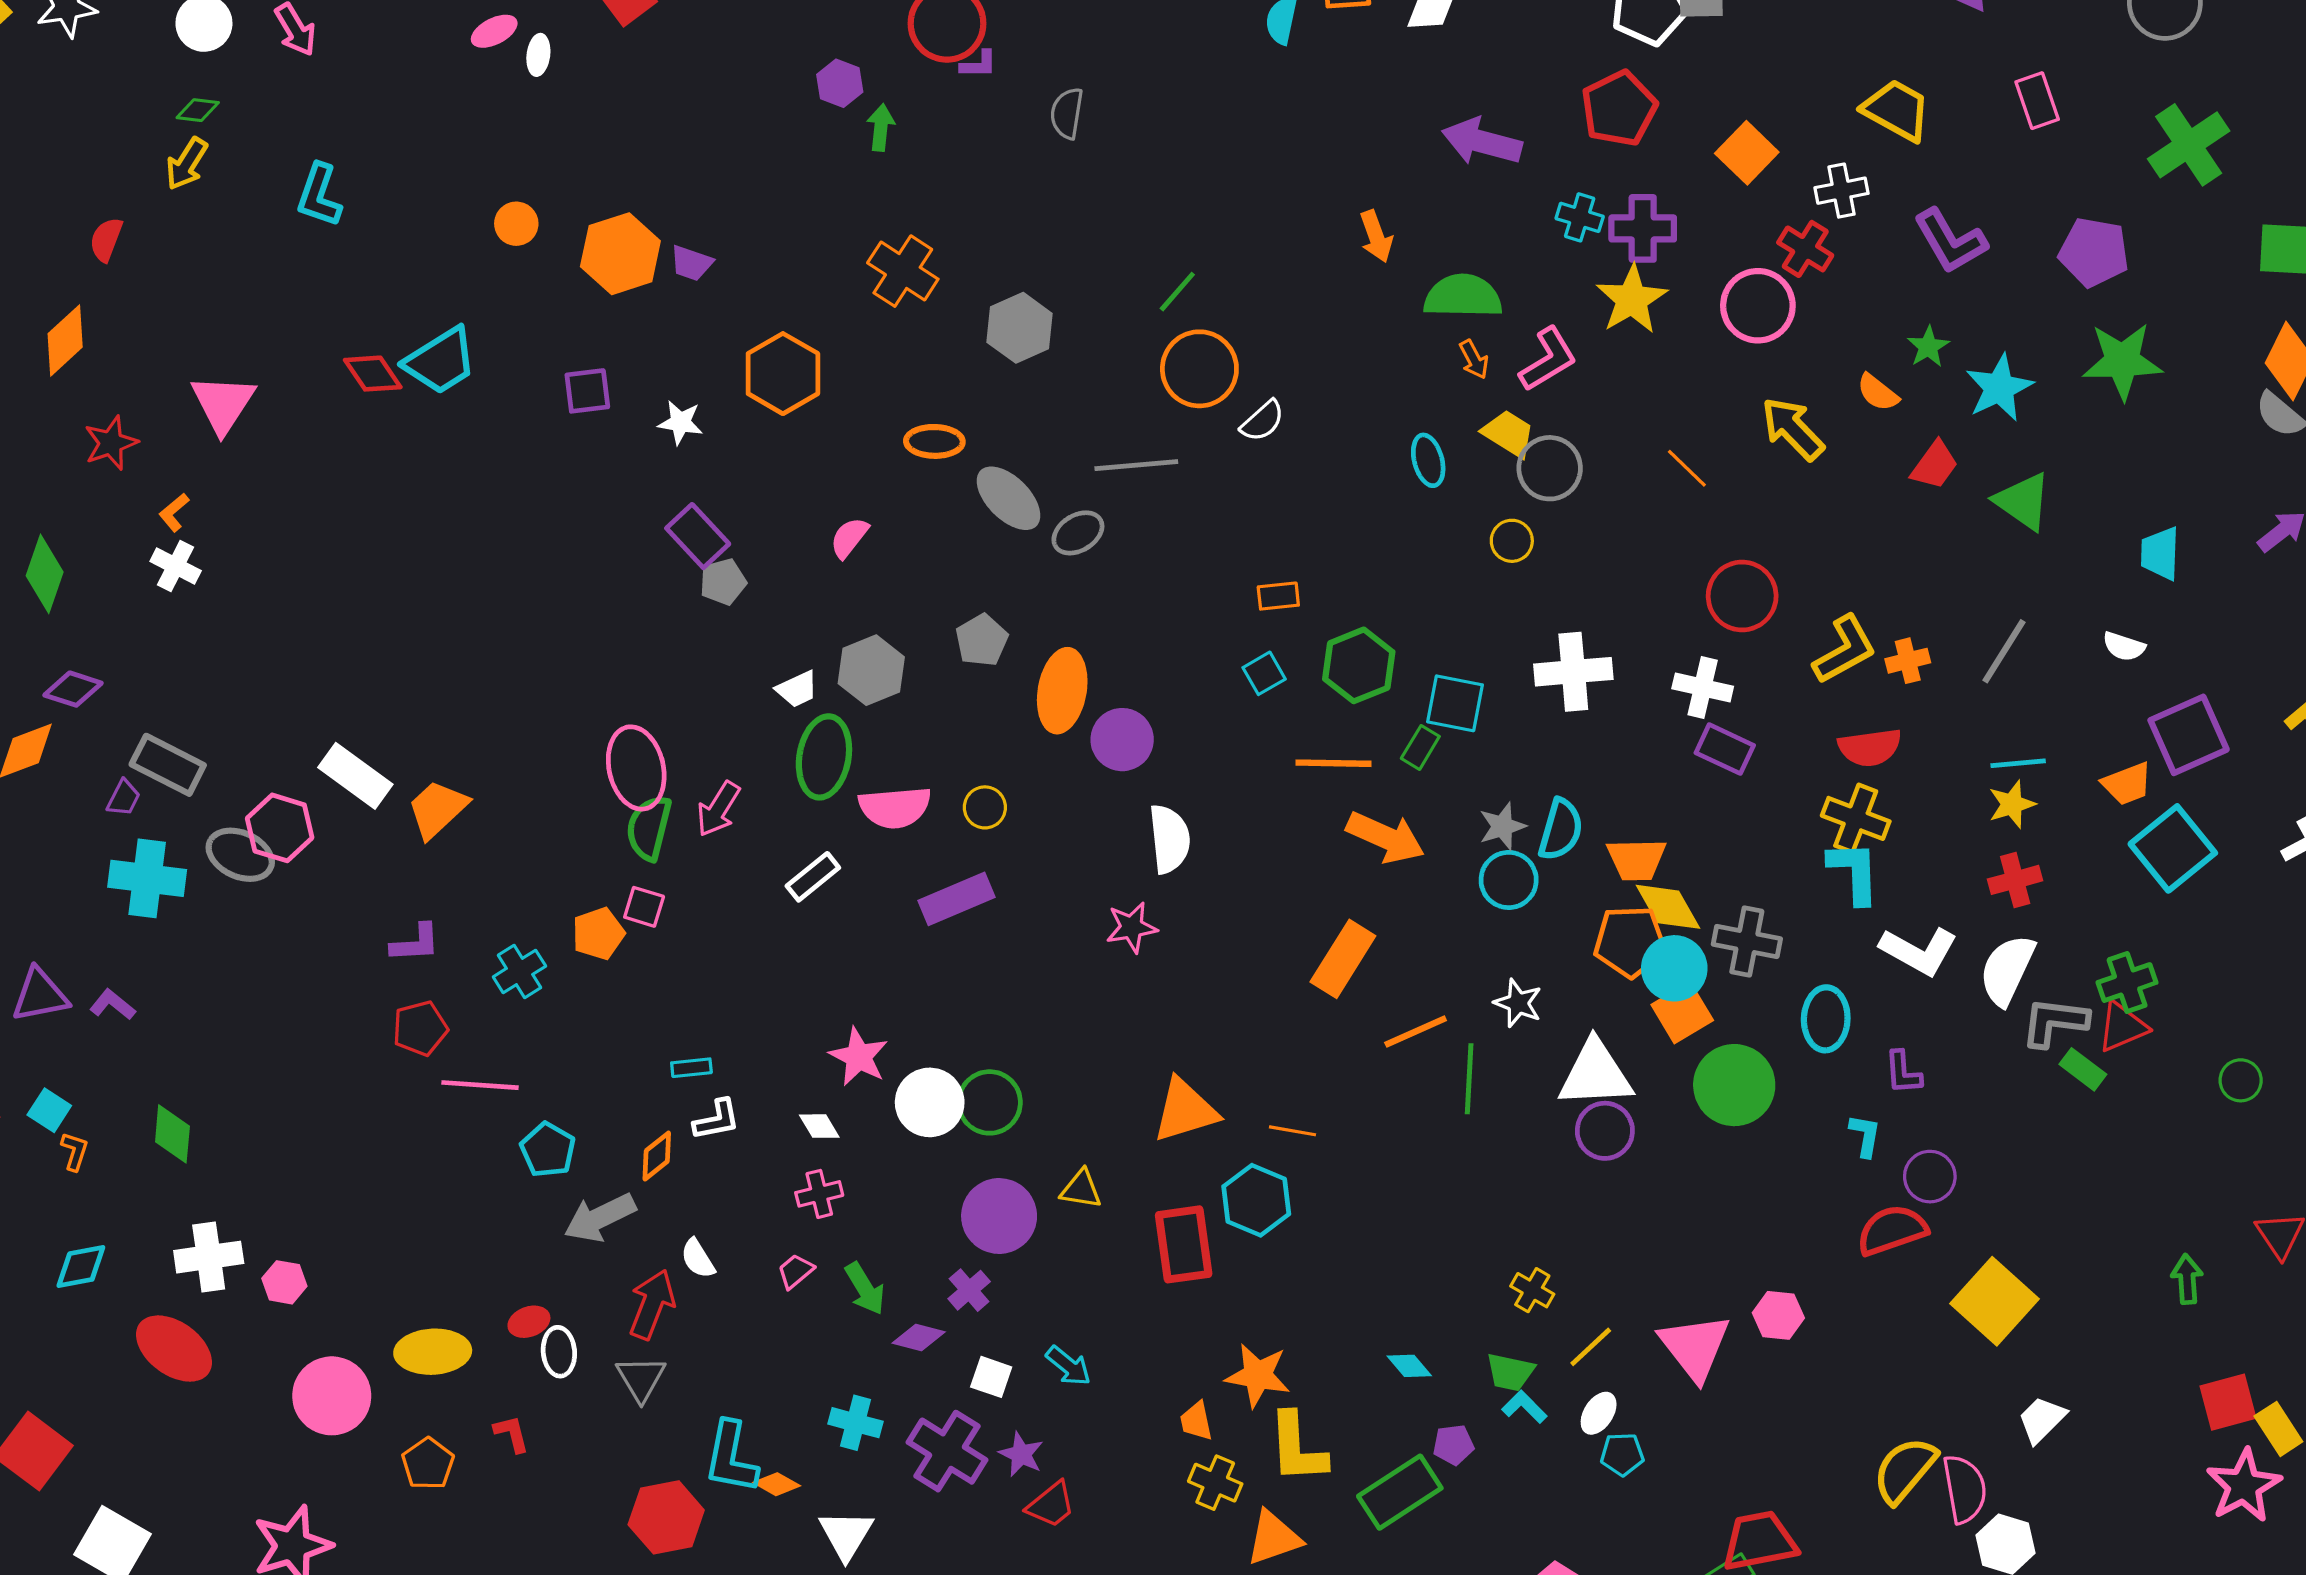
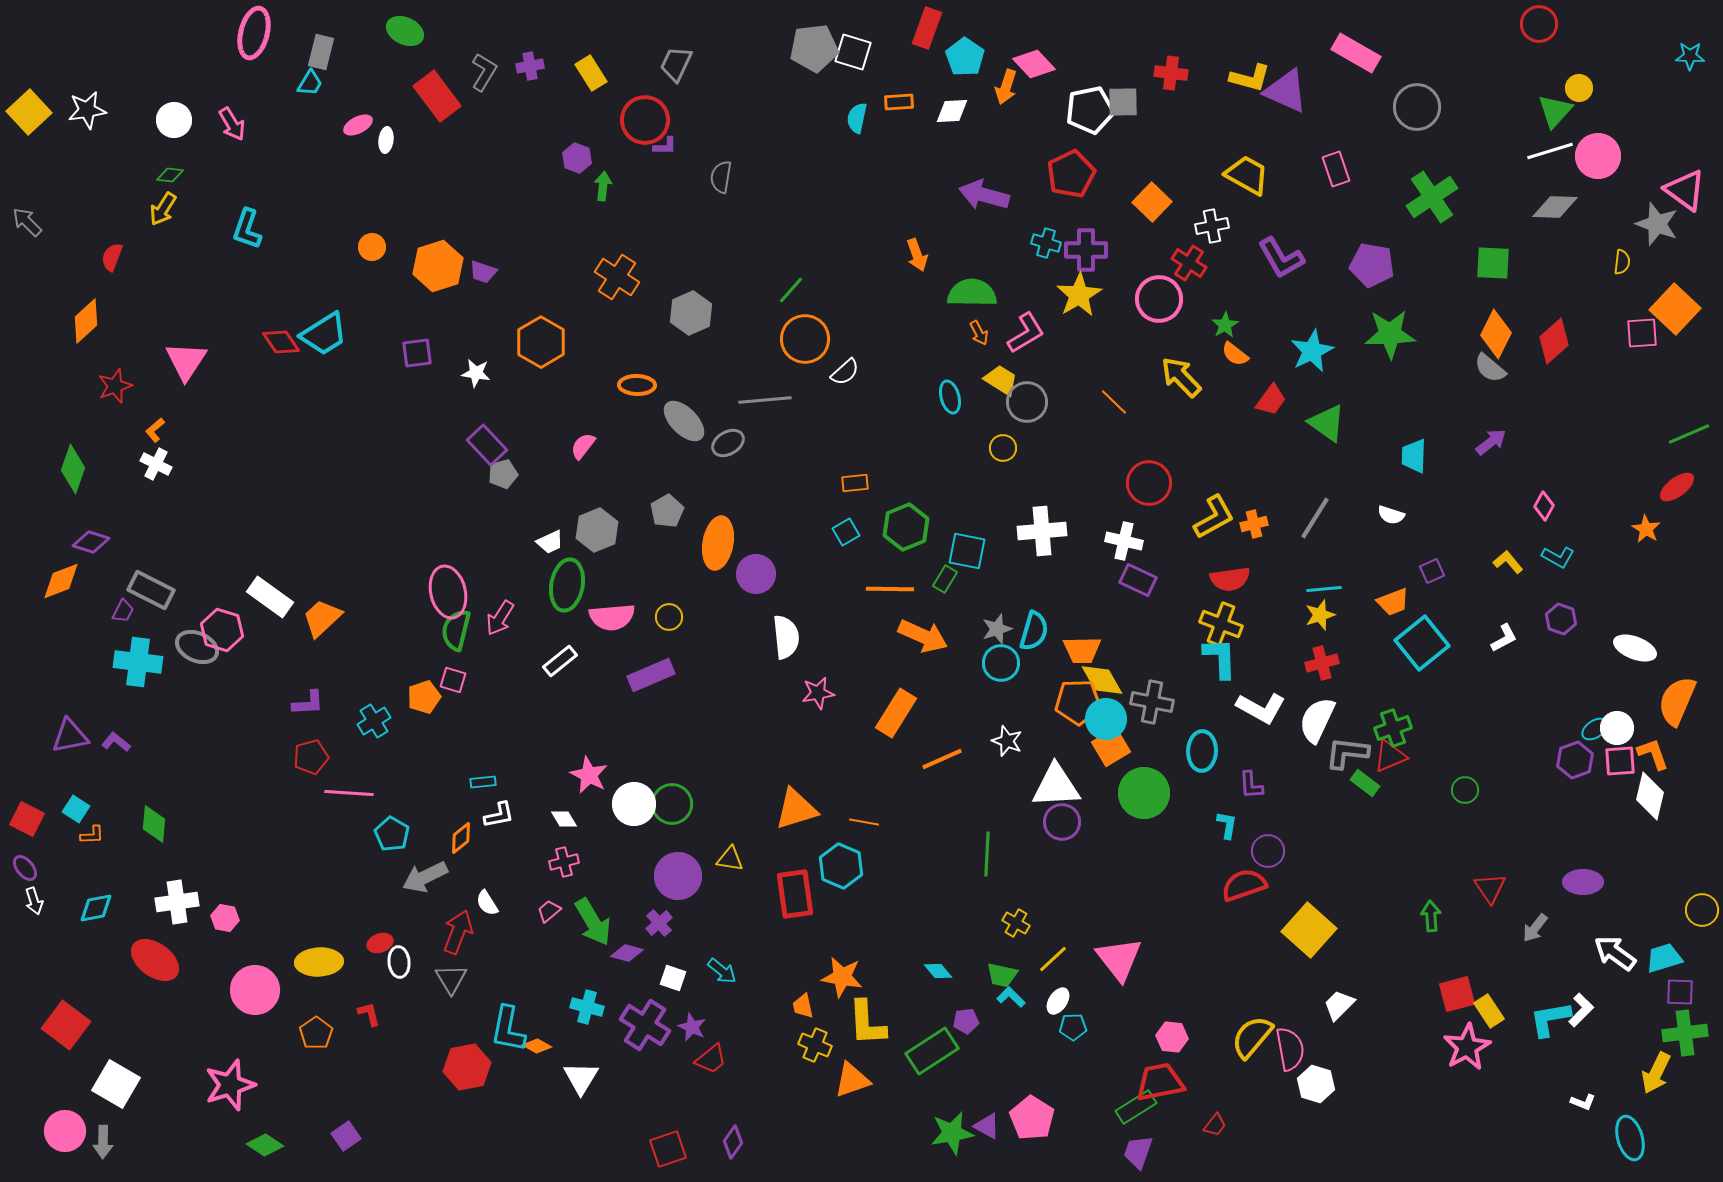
green star: (1928, 347) -> (1225, 325), moved
purple square: (2189, 735) -> (1432, 571), size x0.5
pink star: (1132, 927) -> (818, 693), moved
green line: (1469, 1079) -> (987, 854), moved
orange L-shape: (75, 1151) -> (92, 835), turned 70
green arrow: (865, 1289) -> (593, 922), size x1.4
pink hexagon: (1778, 1315) -> (1172, 1037), moved

